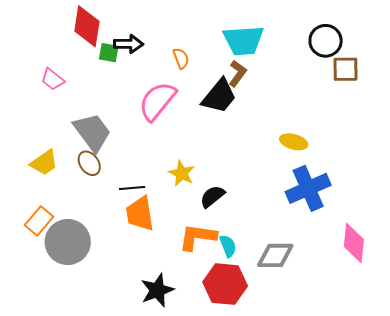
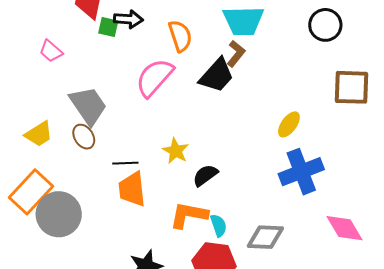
orange semicircle: (181, 58) -> (180, 36), size x1.5
brown square: (345, 69) -> (351, 87), moved, size x1.4
yellow ellipse: (294, 142) -> (289, 124), turned -72
orange rectangle: (39, 221) -> (31, 192), size x1.5
pink diamond: (354, 243) -> (345, 228), turned -39

